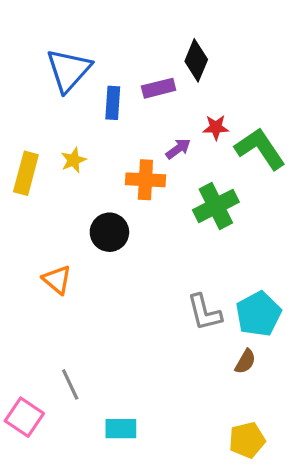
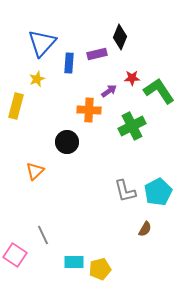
yellow star: (73, 160) -> (37, 79), moved
orange triangle: (57, 280) -> (35, 171), turned 36
brown semicircle: (245, 361) -> (145, 229), moved
yellow pentagon: (247, 440) -> (100, 269), moved

